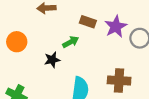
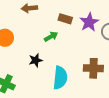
black star: (52, 60) -> (36, 60), moved

